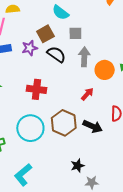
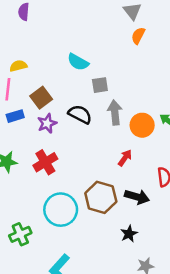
brown square: (45, 34) -> (41, 98), moved
purple star: (30, 48) -> (47, 123), moved
red cross: (36, 89) -> (45, 162), moved, turned -30
black star: (78, 166) -> (129, 234), moved

